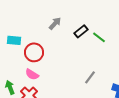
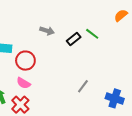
gray arrow: (55, 23) -> (47, 31), turned 64
green line: (99, 37) -> (92, 34), moved

